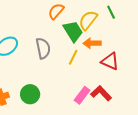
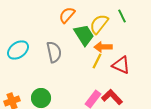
yellow line: (73, 57) -> (97, 61), moved

